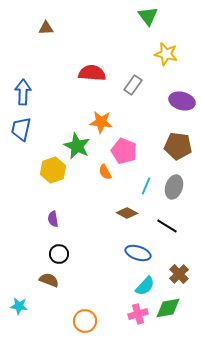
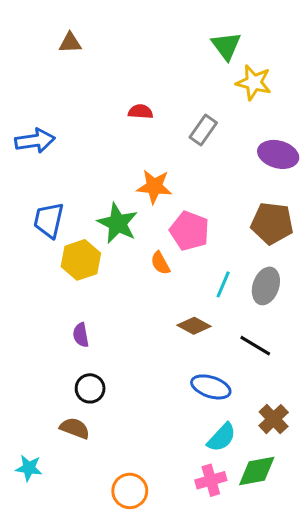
green triangle: (148, 16) -> (226, 46), moved
red semicircle: (92, 73) -> (140, 112), size x0.6
blue arrow: (23, 92) -> (35, 141), turned 80
blue trapezoid: (21, 129) -> (49, 220), moved

